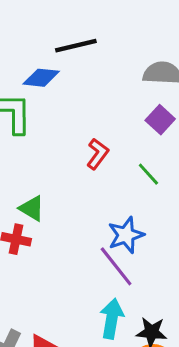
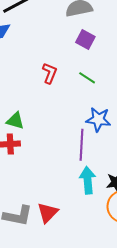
blue star: (126, 235) -> (98, 119), moved, turned -30
purple line: (116, 266) -> (81, 145), turned 56

